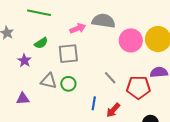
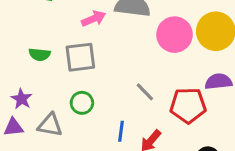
green semicircle: (41, 43) -> (40, 54), moved, turned 40
purple star: (24, 61) -> (21, 99), moved
gray triangle: (49, 81) -> (50, 125), moved

